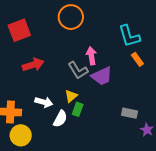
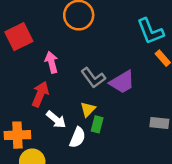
pink arrow: (91, 56) -> (51, 62), moved
red arrow: (33, 65) -> (40, 94), moved, turned -45
white arrow: (44, 102) -> (56, 120), turned 30

